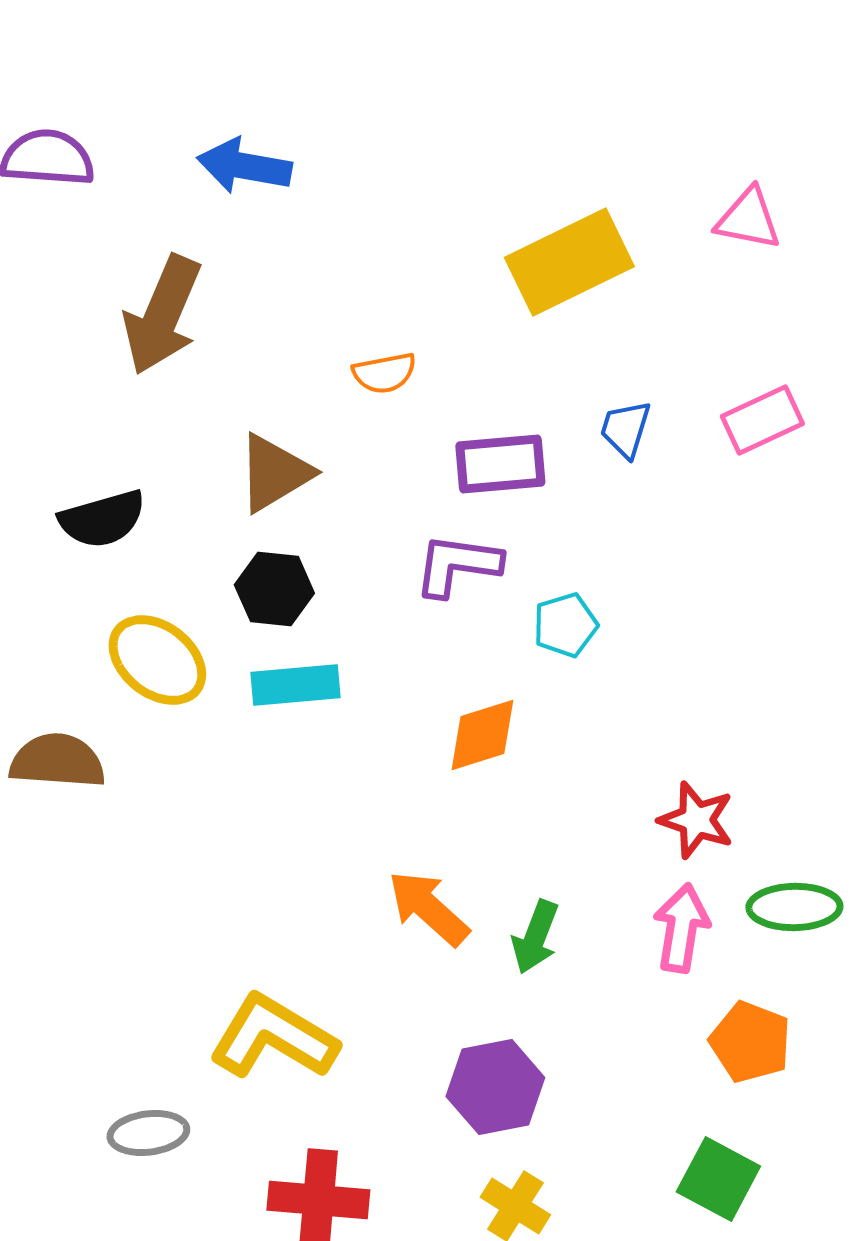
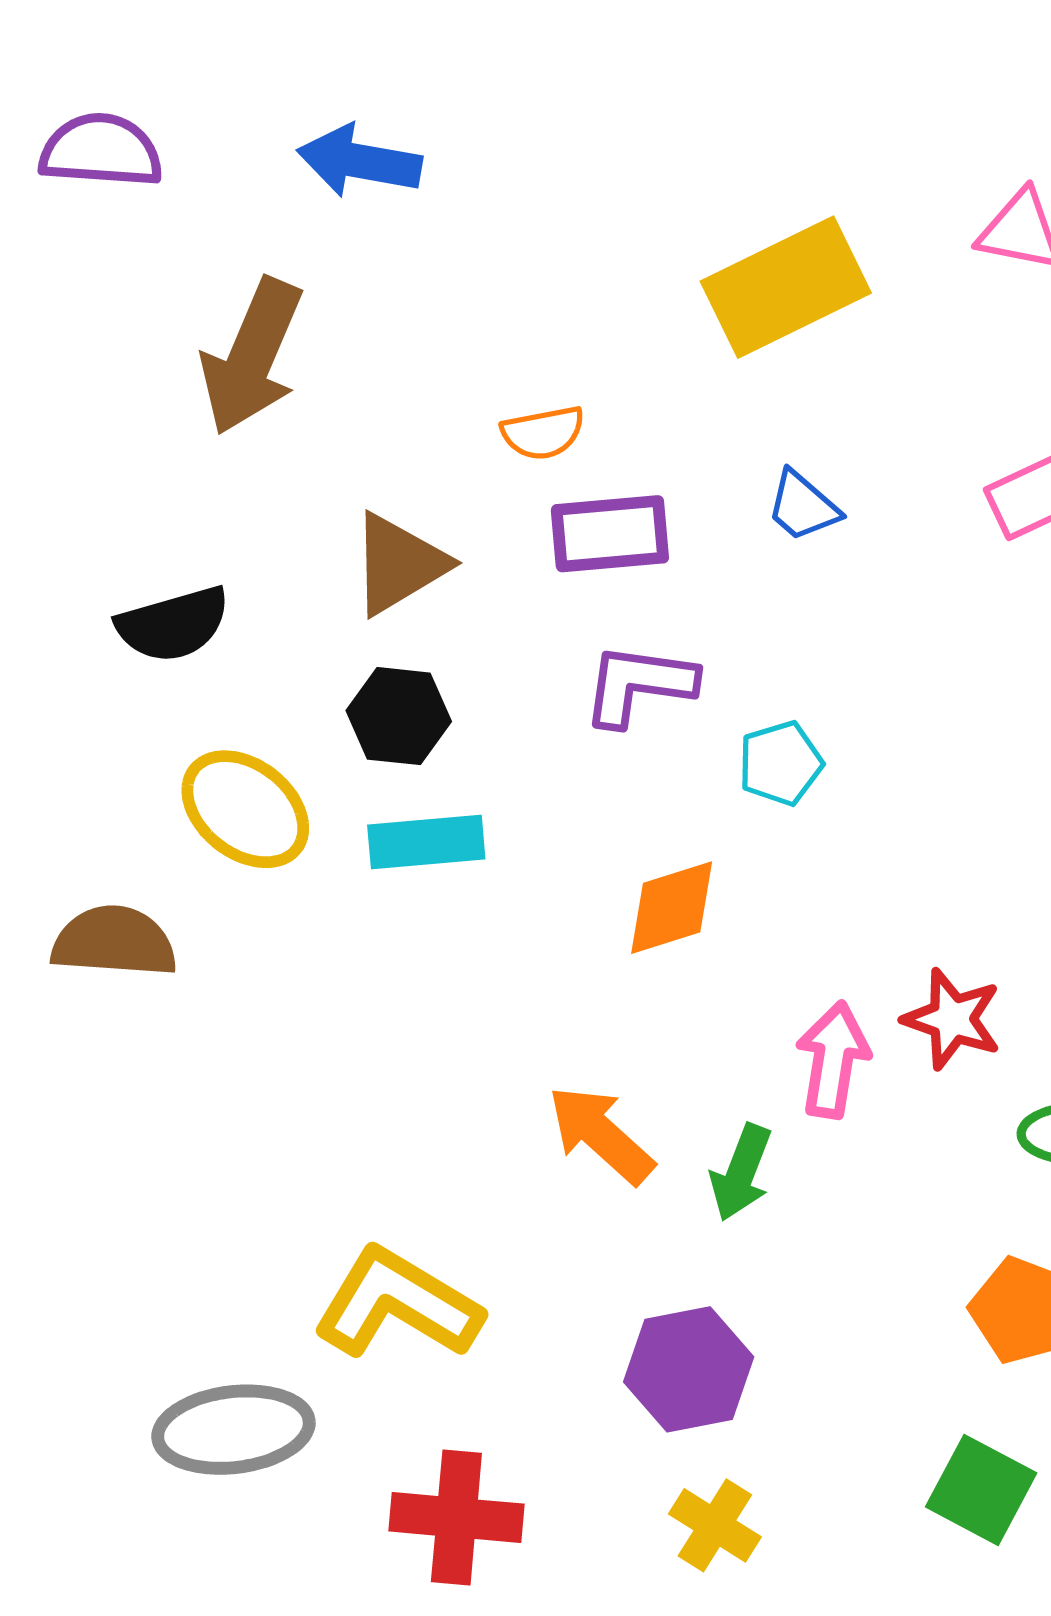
blue trapezoid: (625, 429) -> (803, 506), moved, turned -66
purple rectangle: (500, 464) -> (610, 534), moved
pink arrow: (681, 928) -> (833, 1060), moved
gray ellipse: (148, 1133) -> (233, 1430), size x1.5

